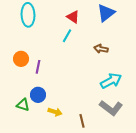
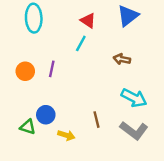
purple line: (38, 67) -> (52, 69), moved
cyan arrow: (111, 81) -> (134, 98), turned 55
brown line: (82, 121) -> (96, 120), moved

